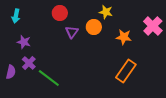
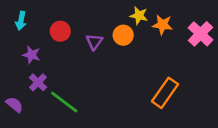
red circle: (60, 13) -> (60, 31), moved
orange star: (124, 37) -> (162, 25), moved
purple semicircle: (11, 72) -> (14, 105), moved, turned -64

